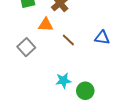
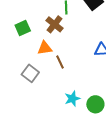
brown line: (68, 40) -> (60, 62), moved, turned 32

